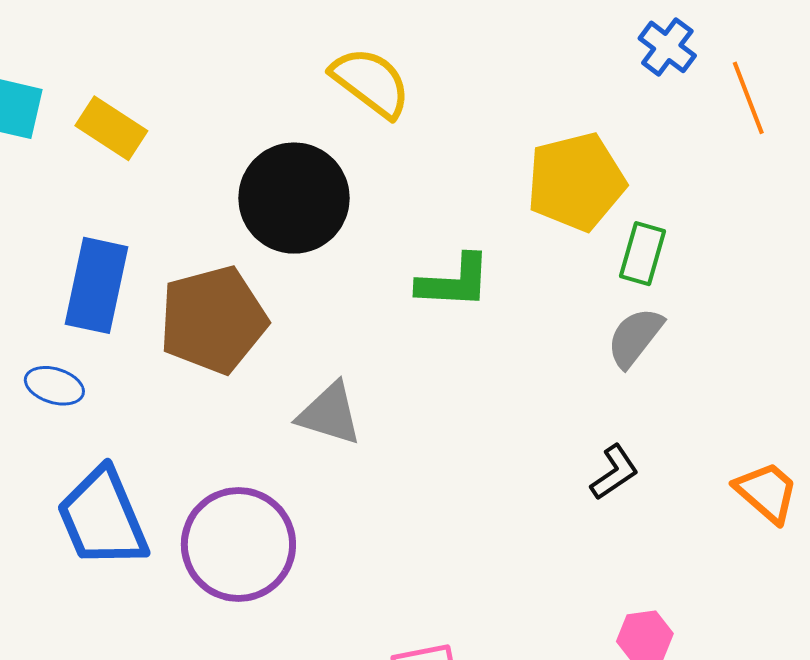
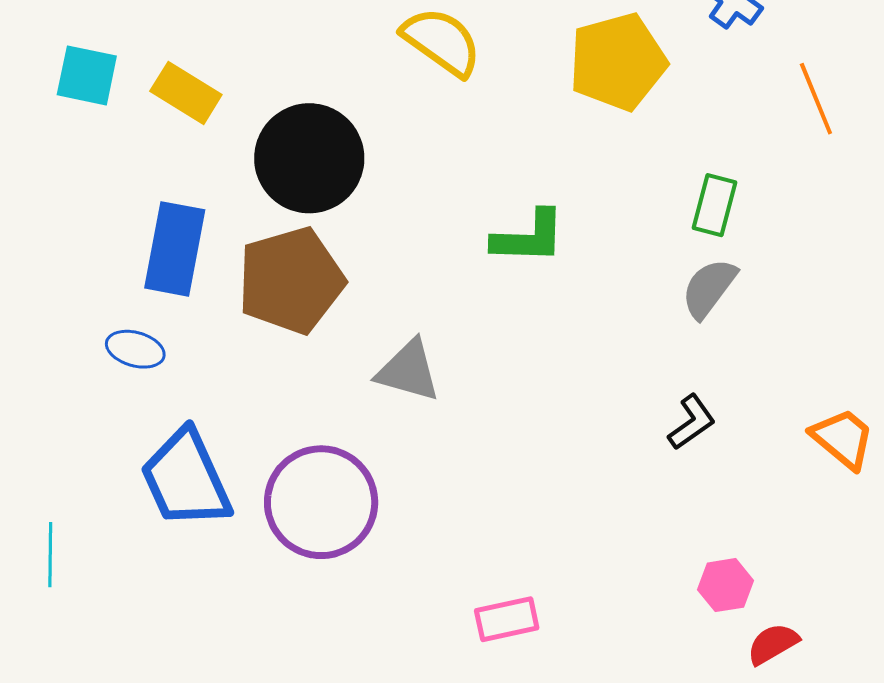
orange line: (748, 98) -> (816, 99), moved
yellow pentagon: (576, 182) -> (618, 62), moved
black circle: (294, 198) -> (309, 158), moved

